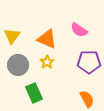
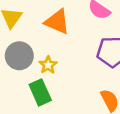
yellow star: (47, 62) -> (48, 65), moved

